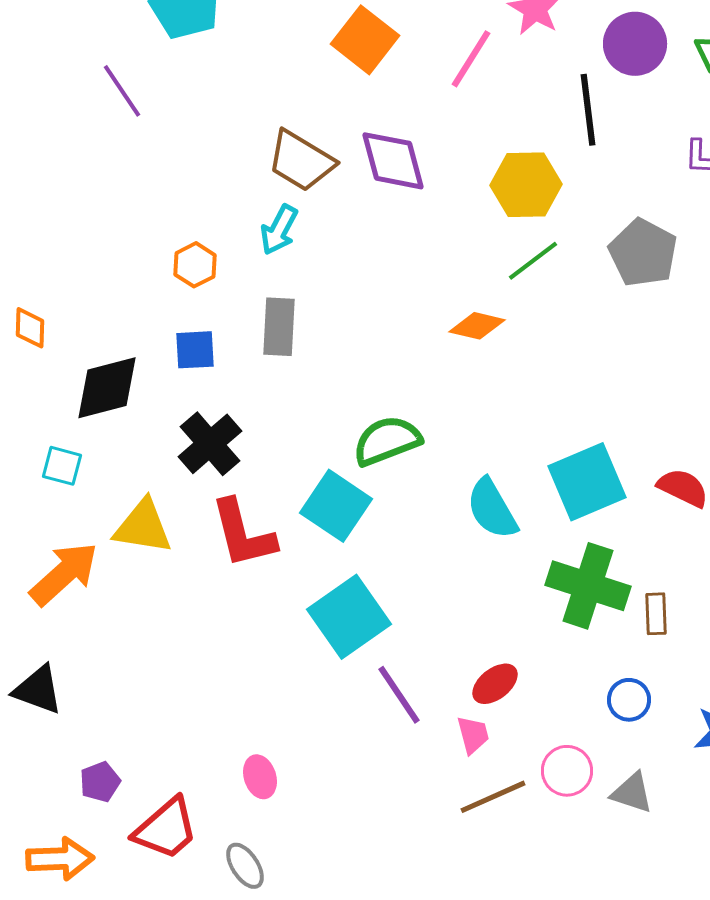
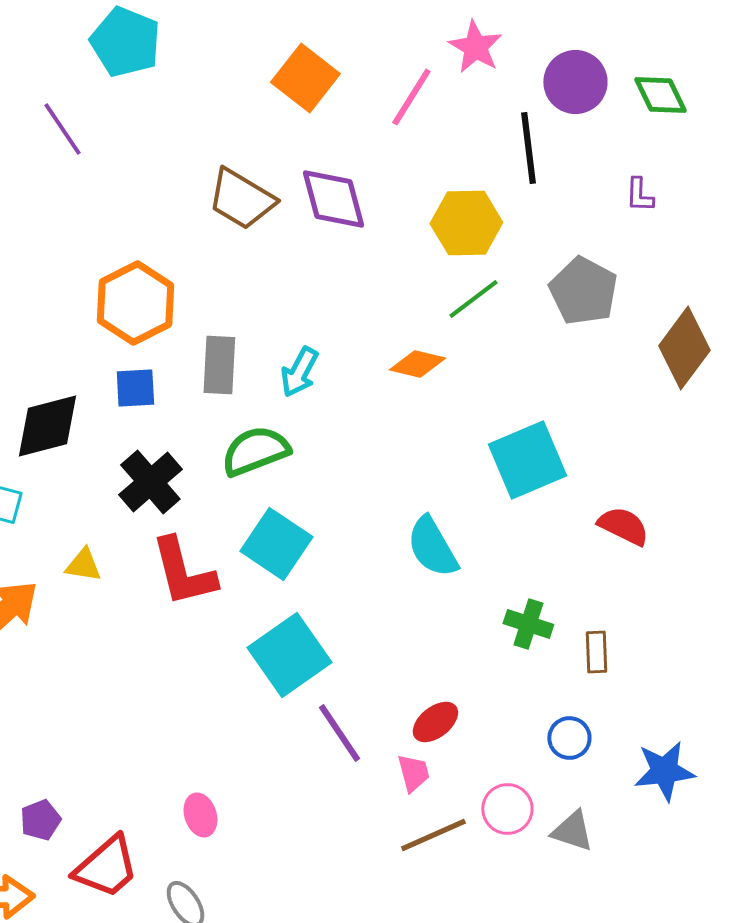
cyan arrow: (279, 230) -> (299, 372), moved
orange hexagon: (195, 265) -> (135, 303), size x1.8
green semicircle: (387, 441) -> (255, 451), moved
cyan square: (587, 482) -> (527, 460), moved
yellow triangle: (143, 527) -> (83, 565), size x0.6
green cross: (588, 586) -> (528, 624), size x0.6

